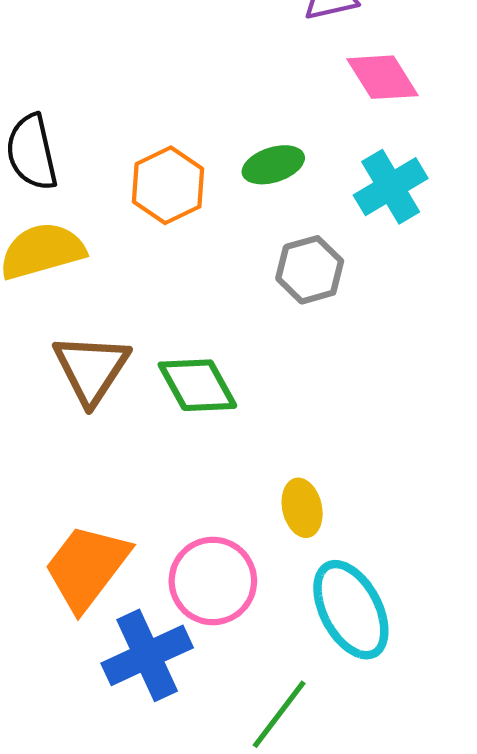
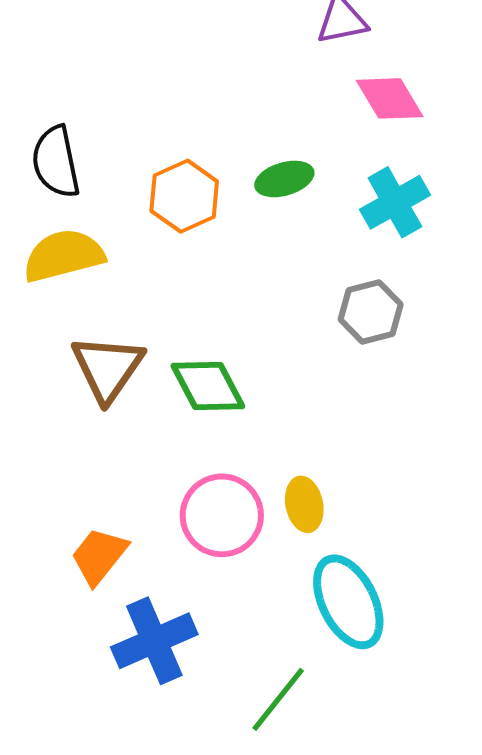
gray hexagon: (310, 270) -> (371, 312), moved
orange trapezoid: (87, 567) -> (99, 556), size x0.7
pink circle: (213, 581) -> (222, 515), moved

